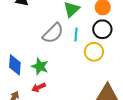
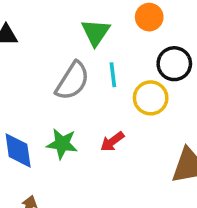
black circle: (102, 29) -> (174, 64), moved
red arrow: (39, 87) -> (112, 142), moved

